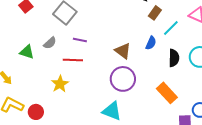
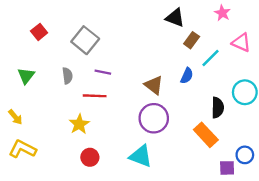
gray semicircle: (50, 43) -> (67, 76), turned -56
green triangle: (27, 52) -> (26, 76), moved, turned 49
black semicircle: (174, 58) -> (218, 108), moved
red circle: (36, 112) -> (90, 157), moved

